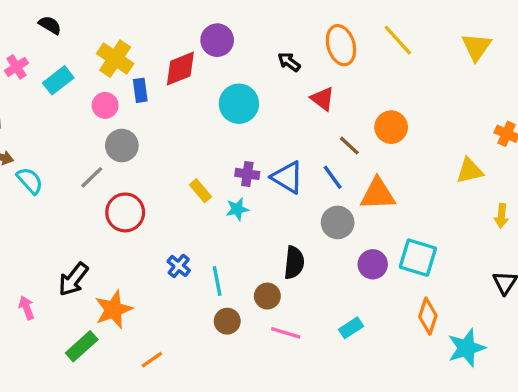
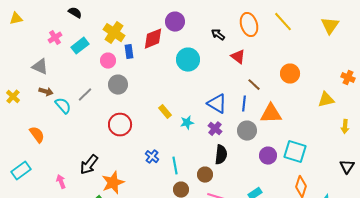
orange circle: (391, 127) -> (290, 74), moved
purple cross: (247, 174) -> (215, 129), moved, turned 32
gray line: (92, 177) -> (85, 95), moved
blue line: (333, 177) -> (244, 104), turned 42

